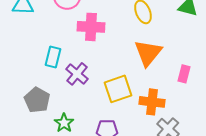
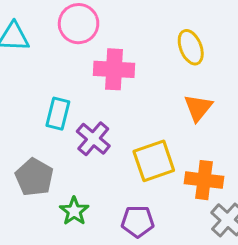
orange triangle: (148, 53) -> (198, 108), size x0.7

